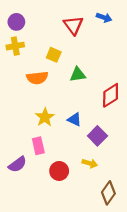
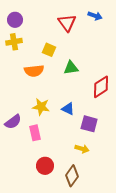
yellow star: (45, 117) -> (41, 107), turned -30
purple square: (97, 136) -> (89, 124), turned -30
purple semicircle: (17, 164) -> (13, 122), moved
red circle: (59, 171) -> (45, 166), moved
brown diamond: (108, 193) -> (72, 176), moved

